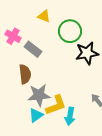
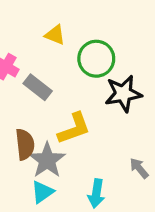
brown semicircle: (25, 74) -> (25, 144), moved
gray star: (39, 95) -> (47, 160), turned -30
yellow L-shape: (56, 105) -> (74, 129), moved

